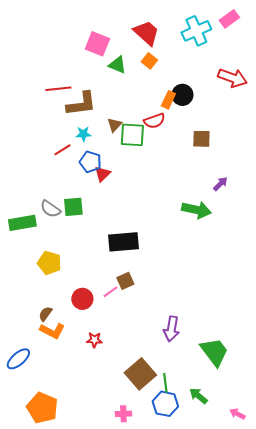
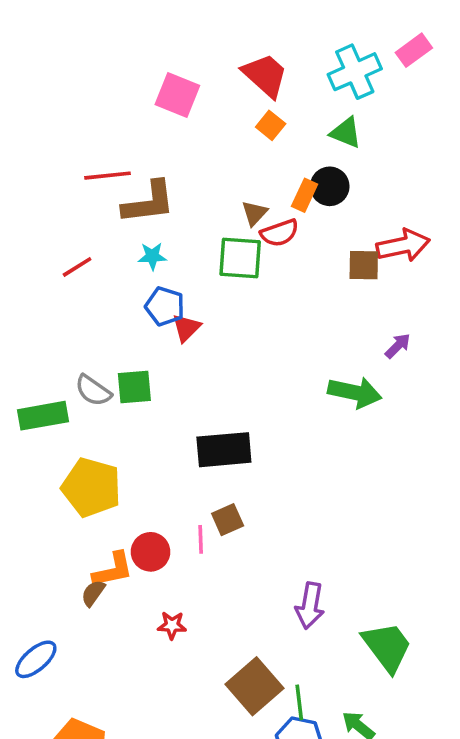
green triangle: (117, 65) -> (346, 133), moved
red arrow: (232, 78) -> (403, 245), moved, turned -32
brown triangle: (114, 125) -> (254, 213), moved
red line: (62, 150) -> (77, 267), moved
yellow pentagon: (49, 263) -> (91, 487), size x1.4
pink line: (110, 292) -> (201, 539), turned -56
brown semicircle: (45, 314) -> (93, 593), moved
orange L-shape: (52, 331) -> (113, 570), moved, turned -40

